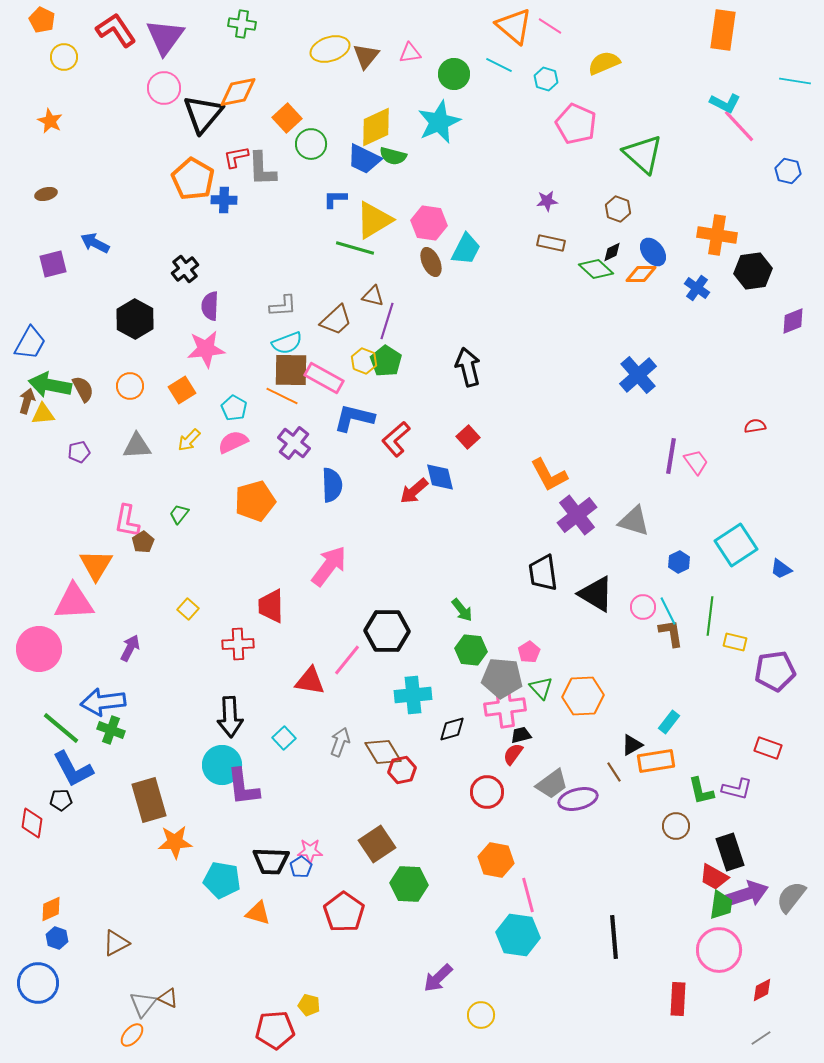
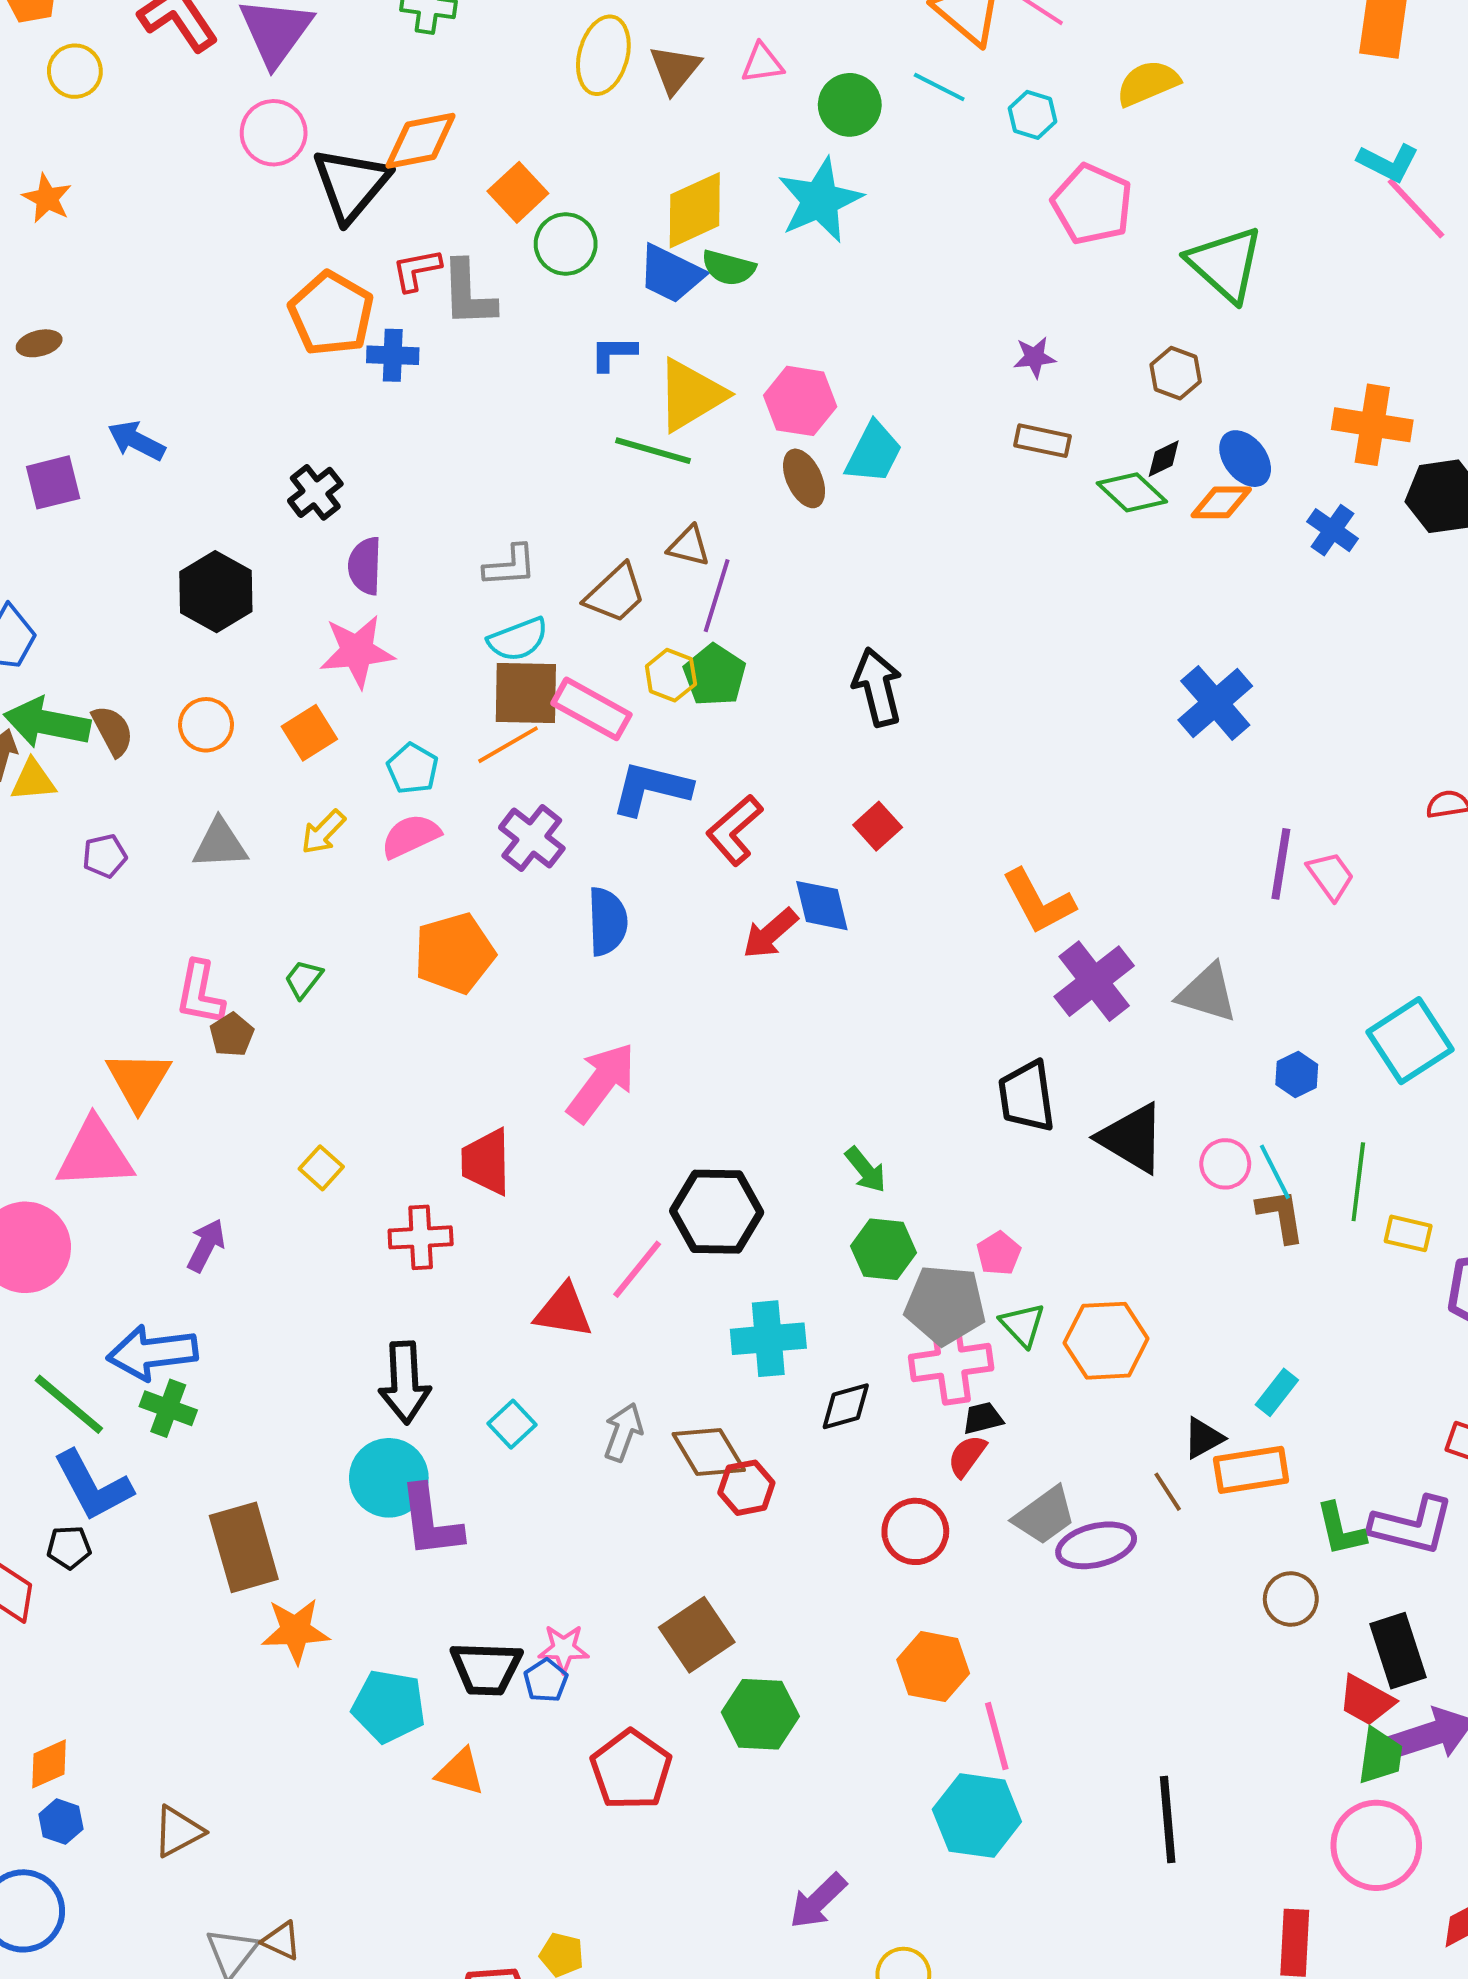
yellow ellipse: (330, 49) -> (603, 55), turned -57
orange line: (282, 396) -> (508, 745), turned -56
purple L-shape: (737, 789) -> (1412, 1525), size x1.4

